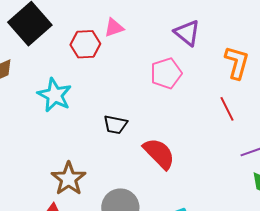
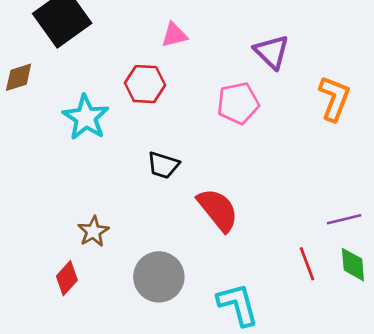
red hexagon: (85, 44) -> (145, 84), moved
red line: (227, 109) -> (307, 264), moved
brown star: (69, 179) -> (93, 231), size x0.7

